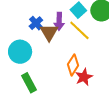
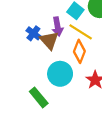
cyan circle: (20, 52) -> (60, 74), moved
orange diamond: (73, 65) -> (79, 51), moved

